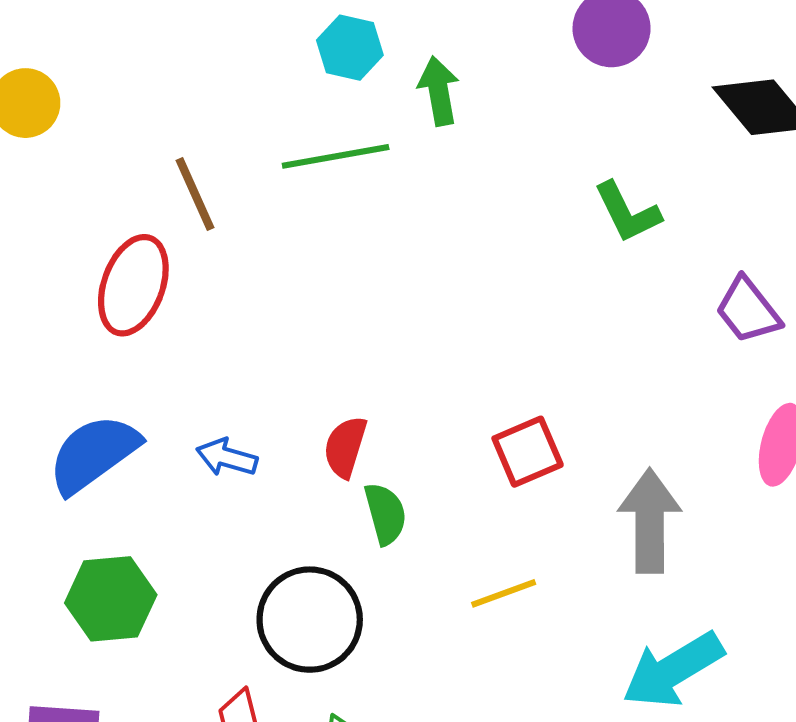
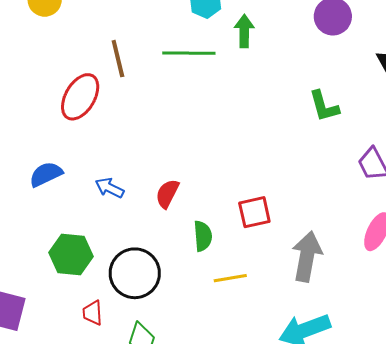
blue semicircle: (94, 454) -> (46, 174), size x0.7
green semicircle: (385, 514) -> (203, 236), moved
green hexagon: (111, 599) -> (71, 254), moved

